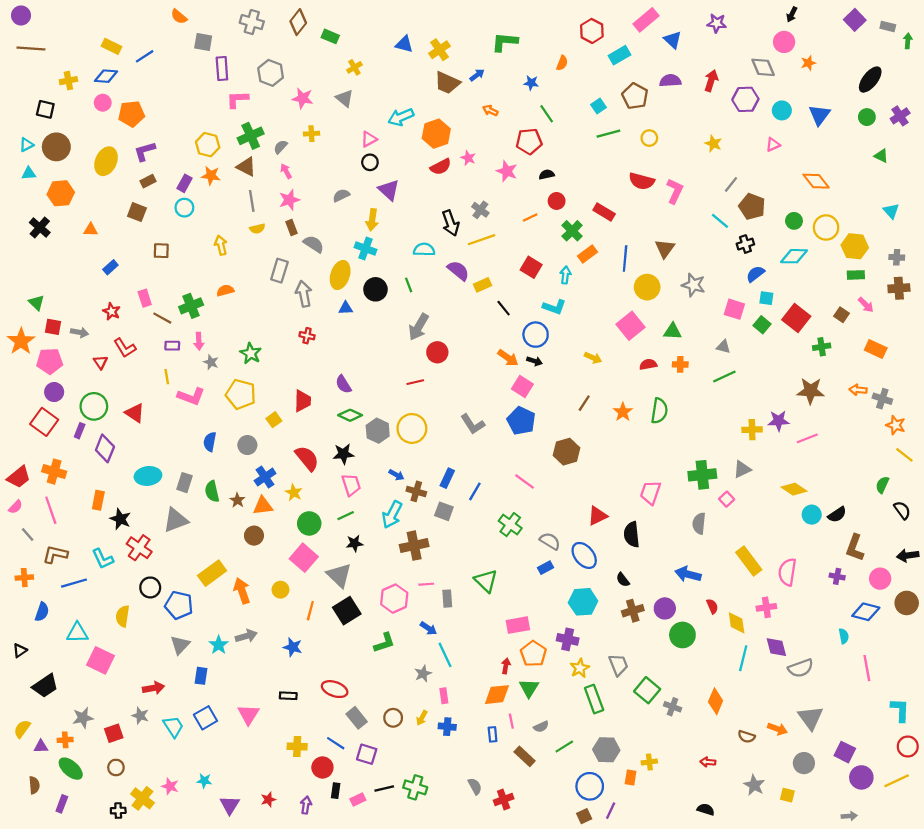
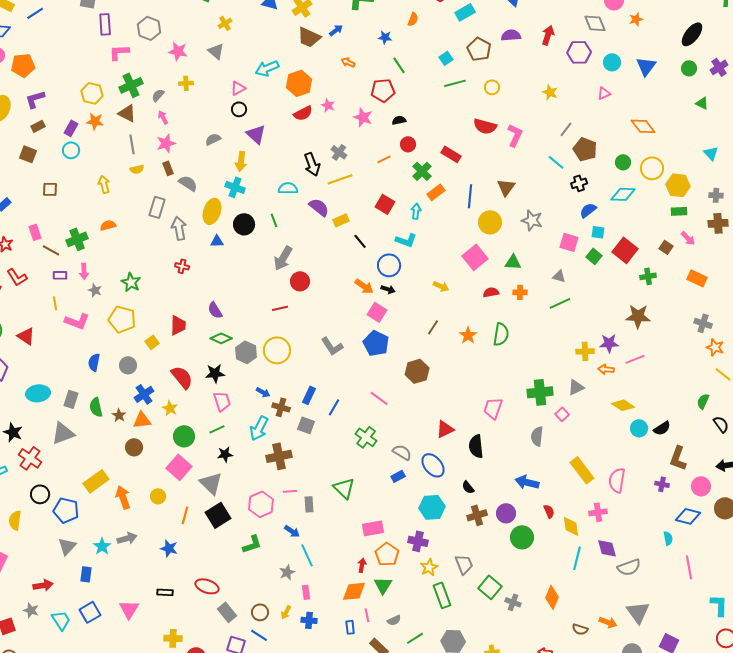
orange arrow: (858, 390) -> (606, 369), moved
blue line: (336, 743) -> (259, 635), moved

